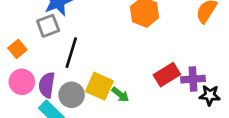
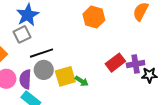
black line: (71, 53) -> (41, 53), turned 60
yellow square: (99, 86) -> (65, 76), turned -35
gray circle: (72, 95) -> (44, 70), moved

